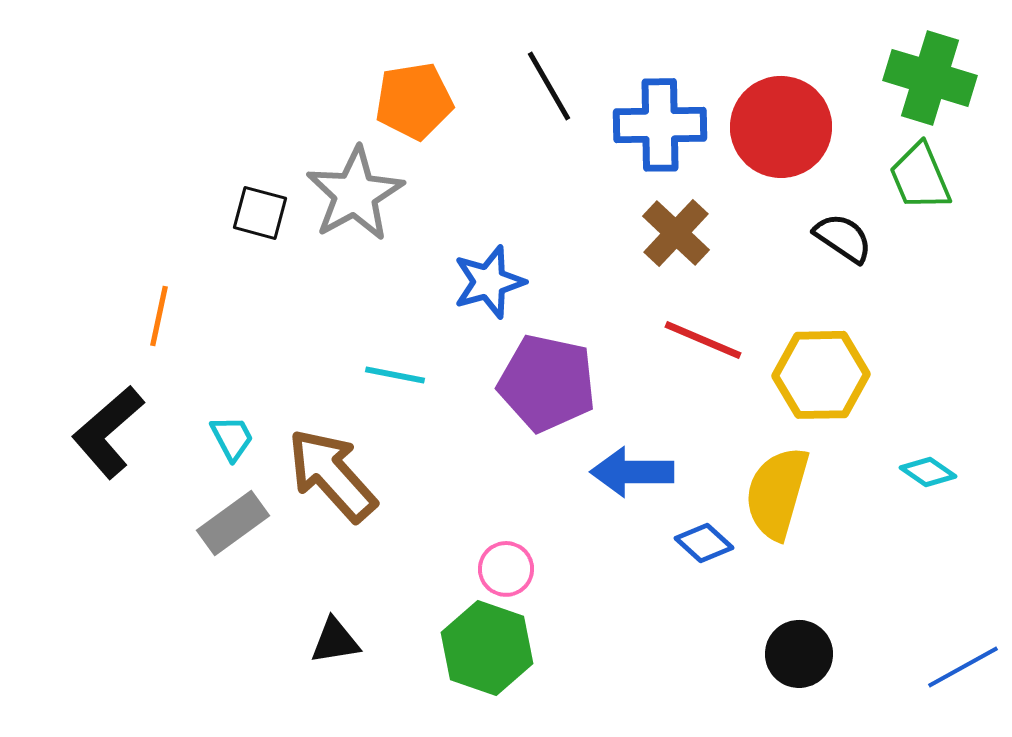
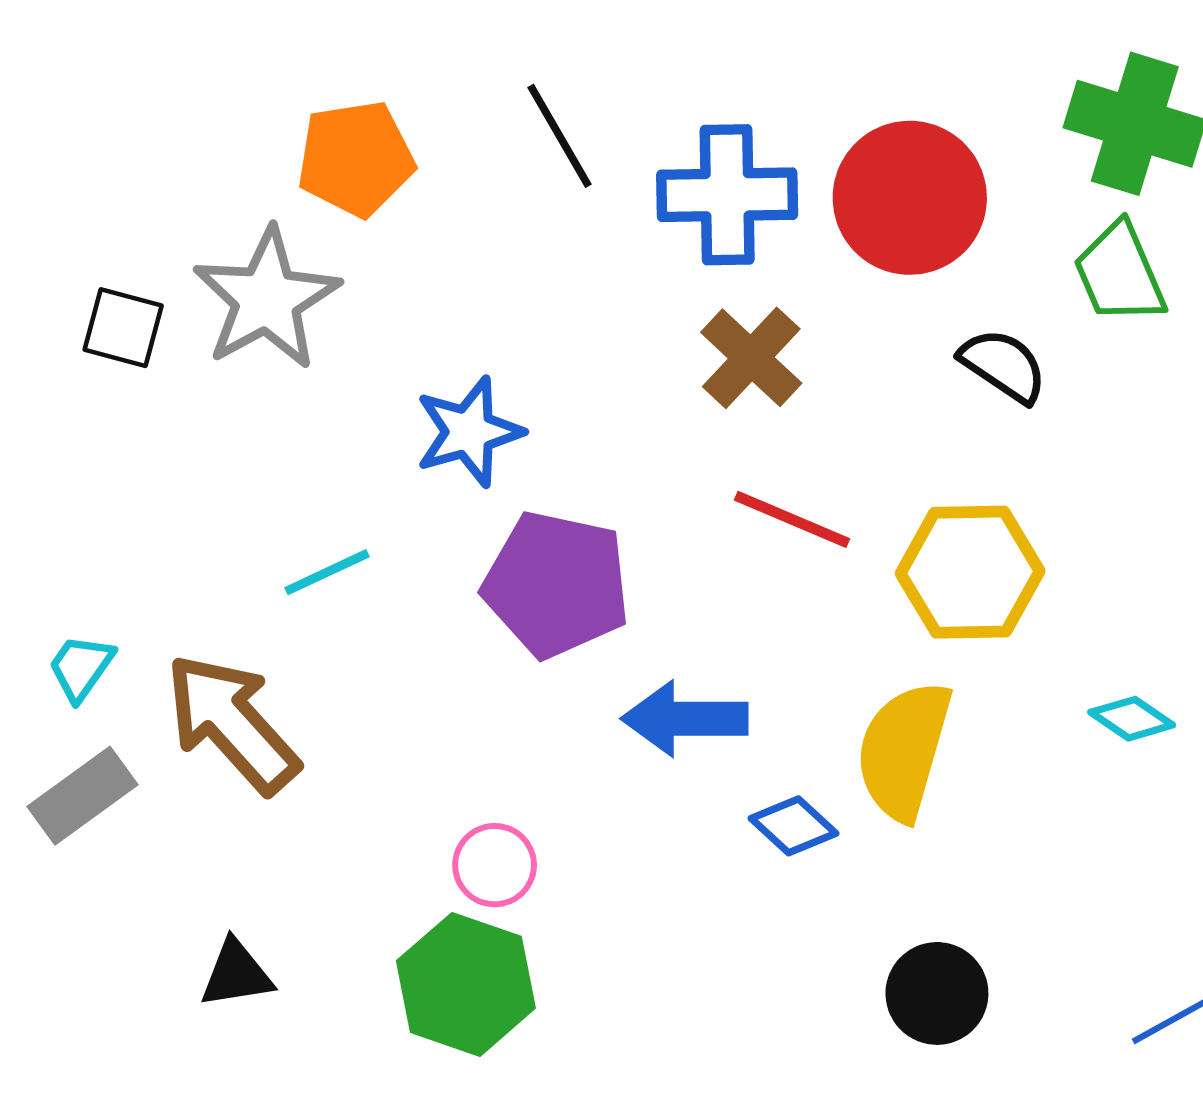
cyan line: (395, 375) -> (327, 572), turned -36
cyan trapezoid: (232, 438) -> (81, 667), turned -117

